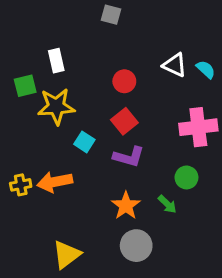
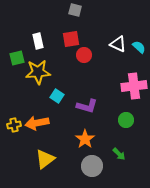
red square: (124, 121) -> (71, 39), moved, turned 30
green arrow: (167, 204) -> (119, 154), moved
yellow triangle: (67, 254) -> (45, 159), moved

